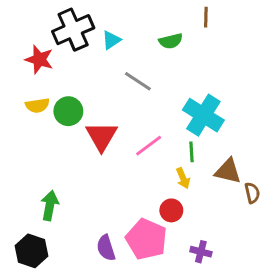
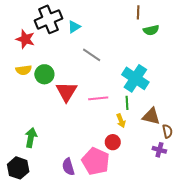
green semicircle: (171, 41) -> (151, 30), moved
pink line: (149, 146) -> (98, 98), turned 30
purple cross: (201, 252) -> (159, 150), moved

